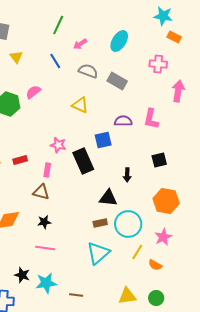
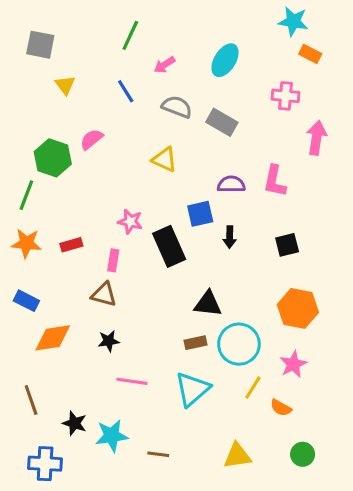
black arrow: (127, 175) -> (230, 237), moved
pink line: (45, 248) -> (132, 381), moved
green circle: (156, 298) -> (303, 454), moved

